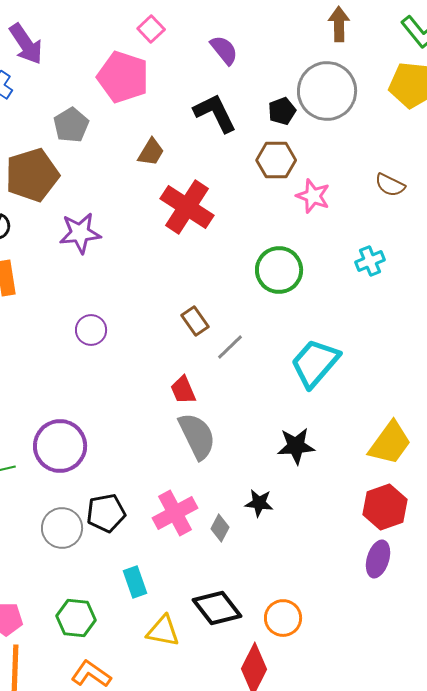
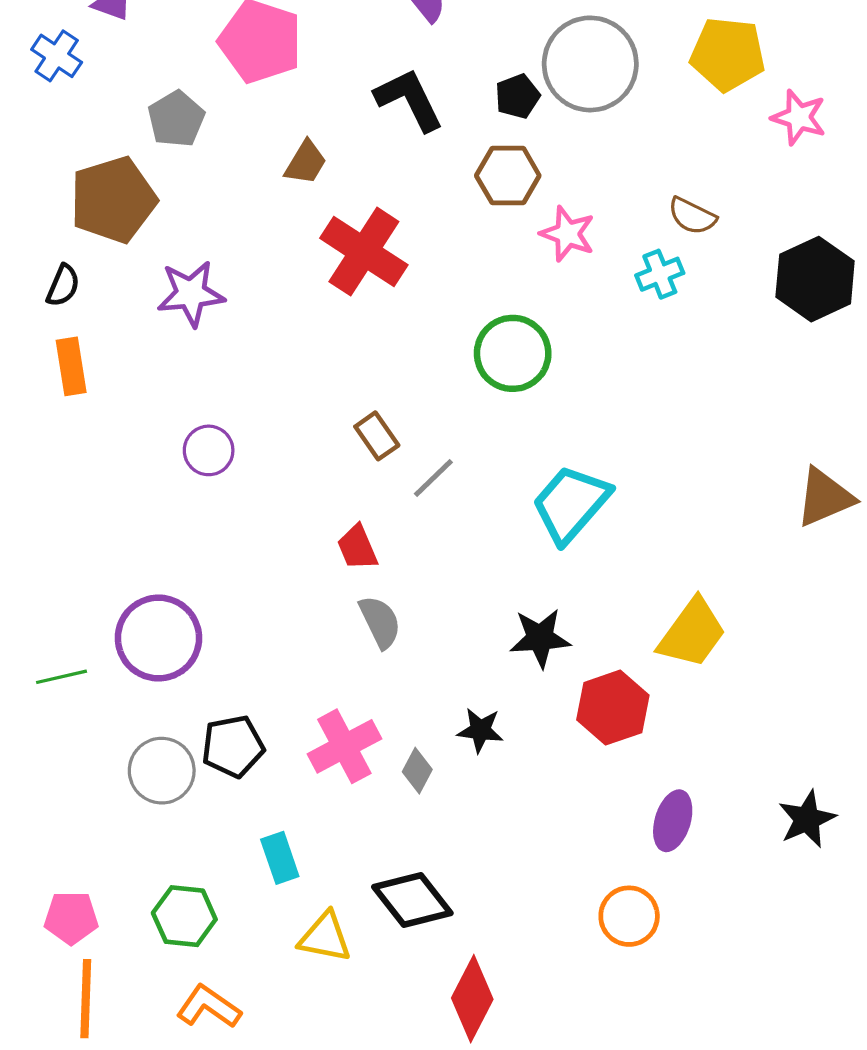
cyan cross: (370, 261) -> (660, 274), moved
gray semicircle: (197, 436) -> (380, 622), size x0.7
red hexagon: (385, 507) -> (613, 708), moved
orange circle: (283, 618) -> (629, 916), moved

